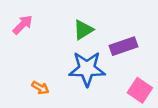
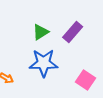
purple rectangle: (123, 46) -> (73, 32), moved, turned -30

